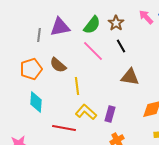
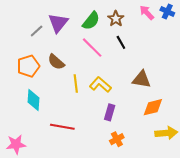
purple triangle: (60, 27) -> (58, 23), turned -40
gray line: (39, 35) -> (37, 31), turned 40
brown triangle: (130, 77) -> (142, 79), moved
yellow L-shape: (86, 112) -> (100, 85), moved

